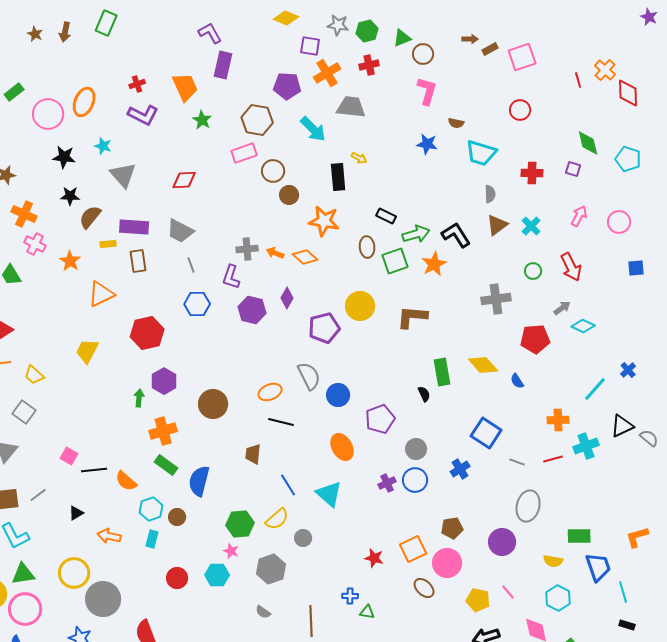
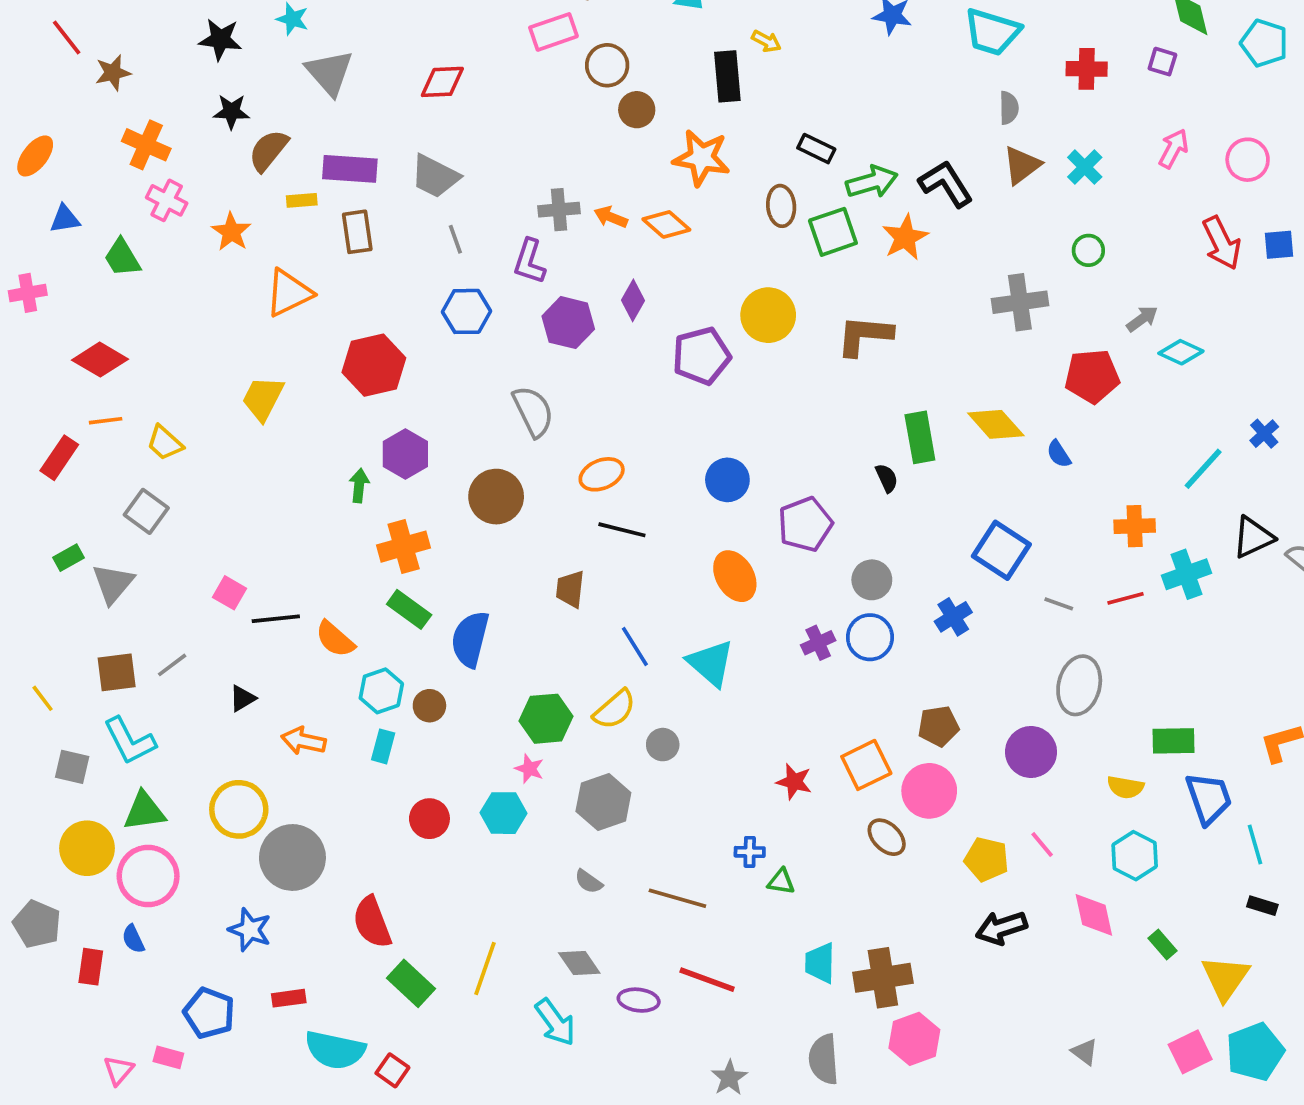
red arrow: (571, 267) -> (1222, 243), moved
gray semicircle: (309, 376) -> (533, 411), moved
brown line: (311, 621) -> (677, 898), turned -72

